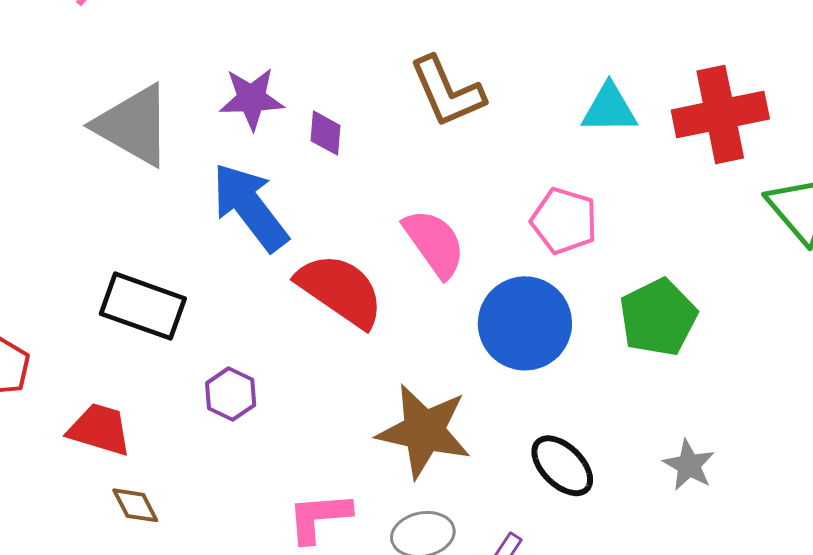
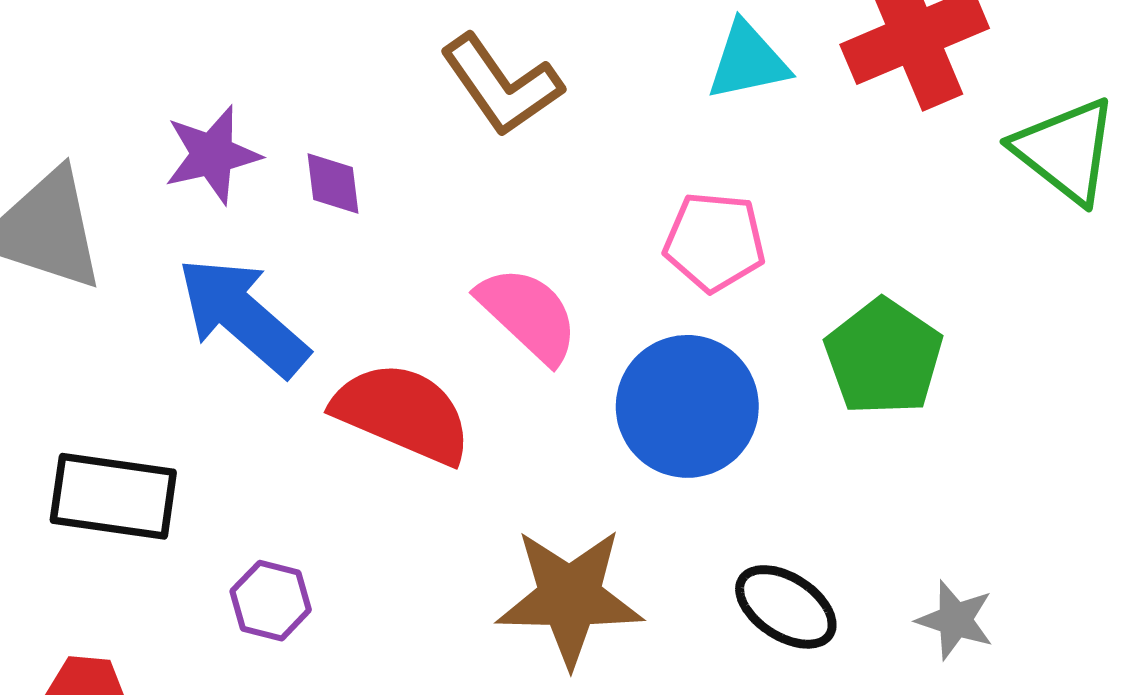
gray star: (689, 465) -> (955, 620), moved

